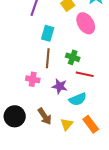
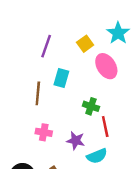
brown line: (48, 58) -> (38, 93), moved
red line: (85, 74) -> (105, 126), turned 66

